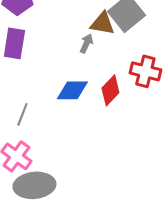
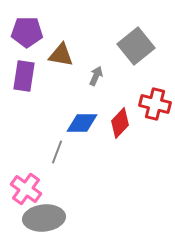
brown triangle: (102, 23) -> (61, 55), moved
gray line: (22, 114) -> (57, 152), moved

